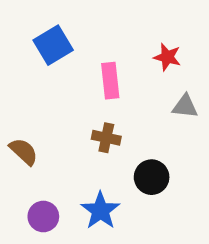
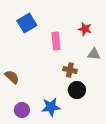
brown cross: (106, 138) -> (70, 70), moved
blue star: (100, 211) -> (51, 107), turned 30

